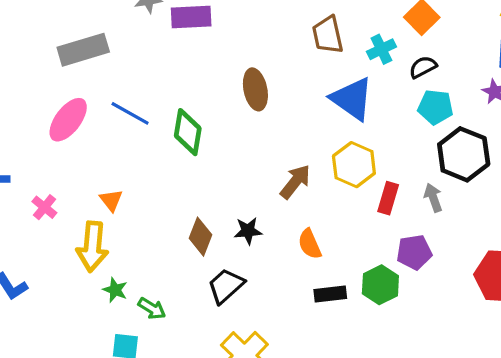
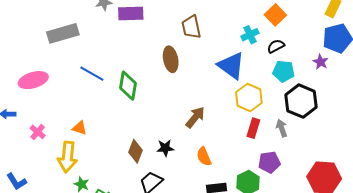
brown trapezoid: (328, 35) -> (191, 27), moved
pink ellipse: (68, 120) -> (33, 80), moved, turned 36
yellow hexagon: (354, 165) -> (249, 97), moved
orange triangle: (111, 200) -> (80, 128), turned -35

